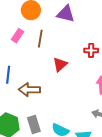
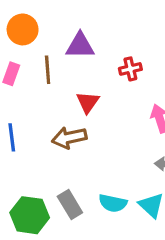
purple triangle: (66, 14) -> (80, 46), moved
brown arrow: (29, 90) -> (69, 138), moved

